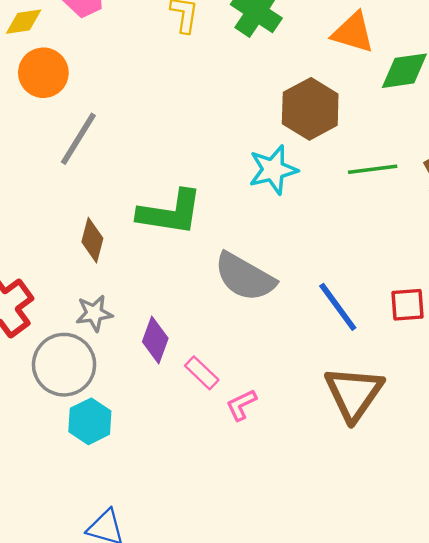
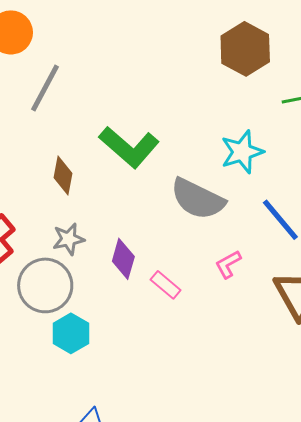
cyan star: (273, 170) -> (242, 152), moved
green L-shape: (170, 212) -> (129, 147), turned 36
pink L-shape: (241, 405) -> (228, 264), moved

